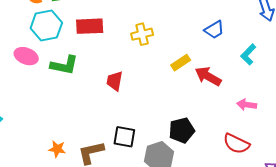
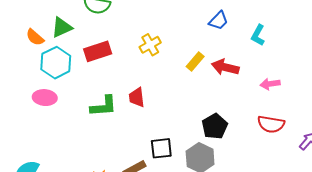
green L-shape: (64, 65) -> (104, 106), moved

